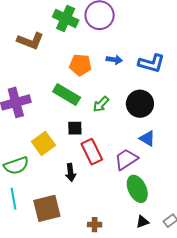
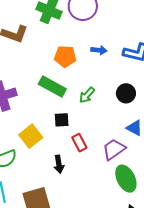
black circle: (140, 104) -> (126, 93), size x0.7
red rectangle: (92, 152) -> (79, 143), size x0.7

